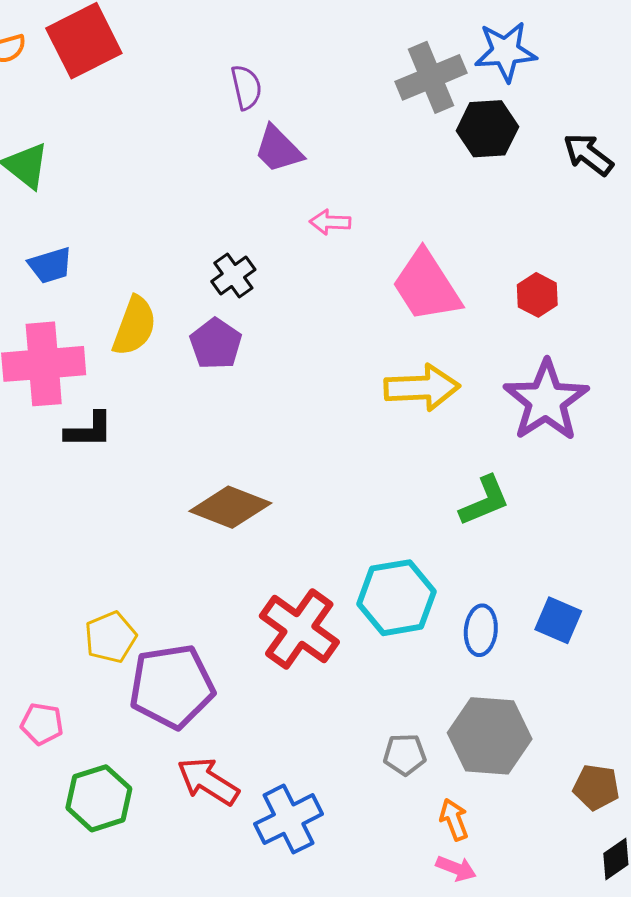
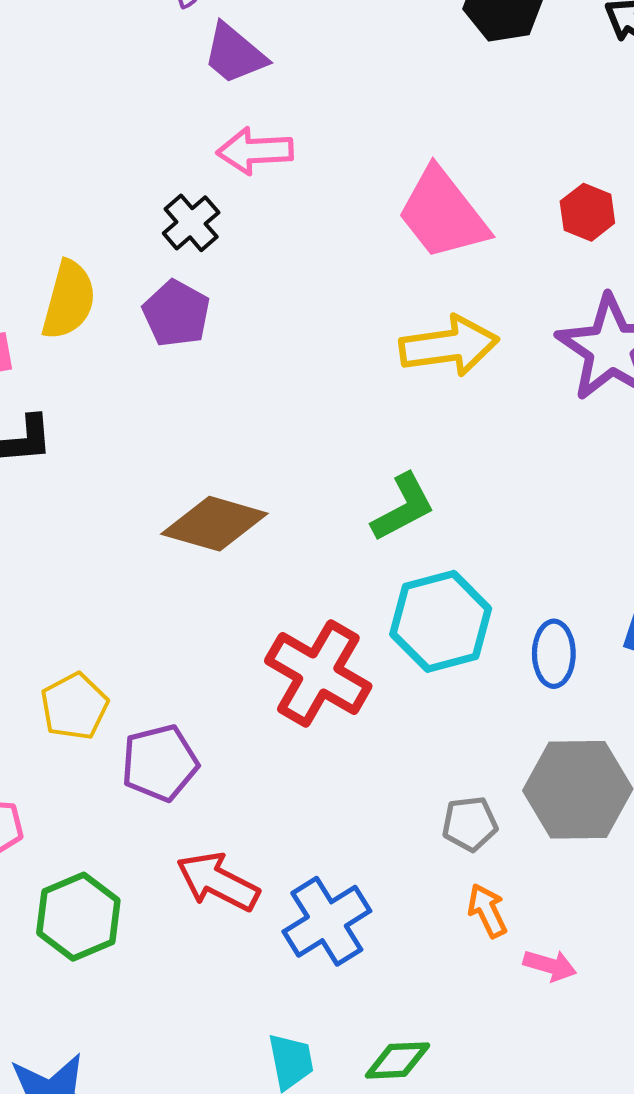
pink arrow: (330, 222) -> (255, 151), moved, size x1.4
green L-shape: (484, 501) -> (403, 507), moved
purple pentagon: (172, 686) -> (160, 763), size x0.7
orange arrow: (454, 819) -> (487, 911), moved

